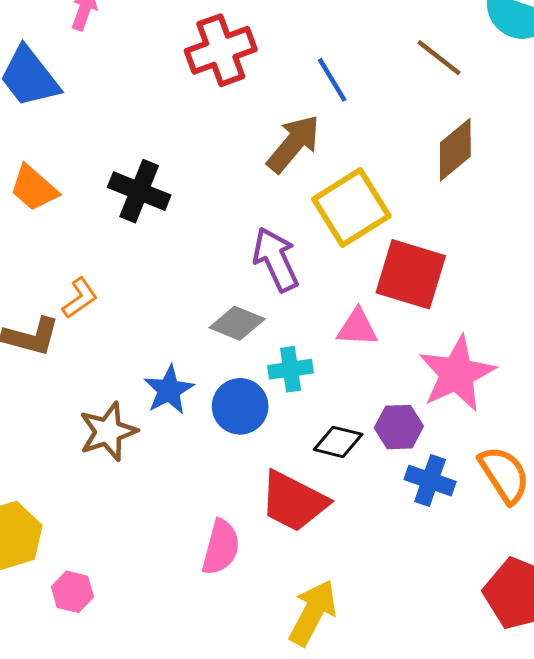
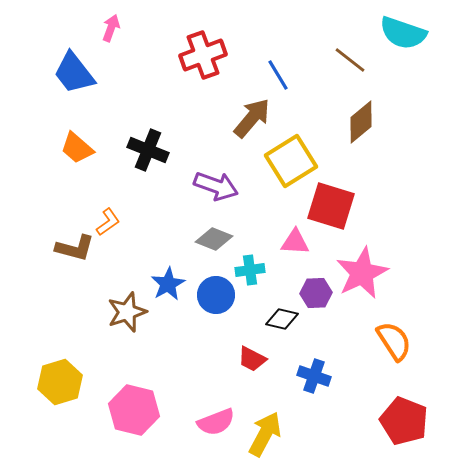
purple arrow: (276, 259) -> (216, 186), moved, turned 135
purple hexagon: (399, 427) -> (316, 293), moved
blue cross: (430, 481) -> (314, 376), moved
red trapezoid: (294, 501) -> (252, 359), size x0.6
pink semicircle: (221, 547) -> (216, 422), moved, turned 54
pink hexagon: (72, 592) -> (134, 410), moved, size x1.8

